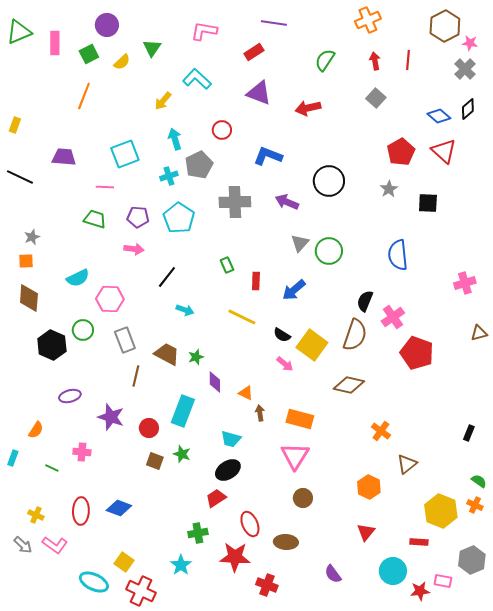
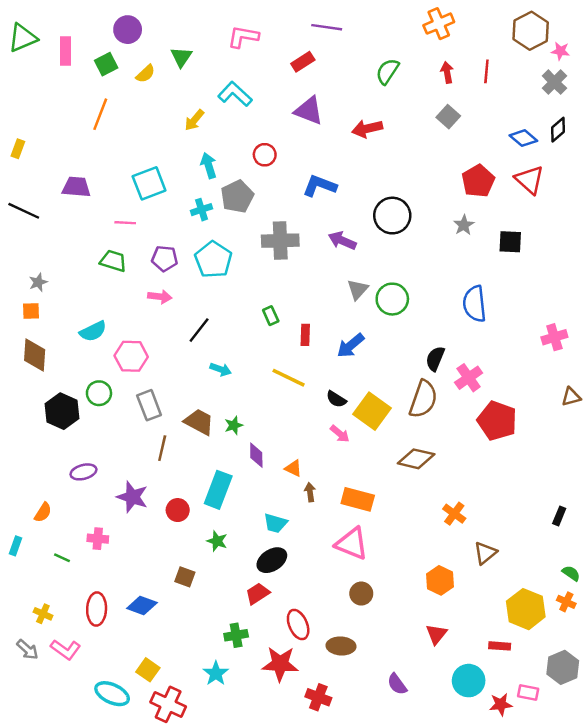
pink triangle: (295, 456) -> (352, 543), turned -40
brown square: (155, 461) -> (185, 577), moved

